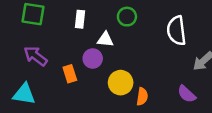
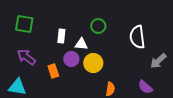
white rectangle: (80, 19) -> (61, 36), moved
yellow circle: (121, 83) -> (93, 63), moved

